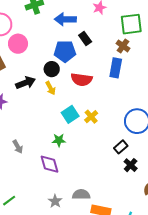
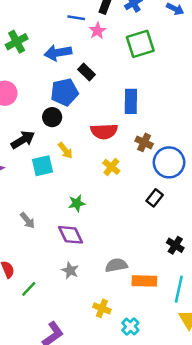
brown cross: (123, 46) -> (144, 142), moved
red semicircle: (82, 79) -> (104, 131), moved
yellow arrow: (50, 88) -> (65, 151), moved
cyan square: (70, 114) -> (42, 166), moved, turned 30
black cross: (131, 165) -> (175, 245), moved
gray star: (55, 201) -> (70, 270), moved

